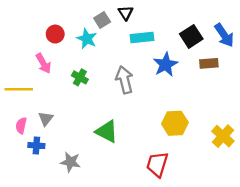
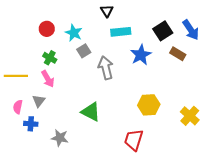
gray square: (102, 20) -> (84, 51), moved
pink arrow: (43, 63) -> (48, 79), moved
brown rectangle: (209, 63) -> (178, 54), turned 35
green cross: (80, 77) -> (50, 58), moved

